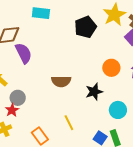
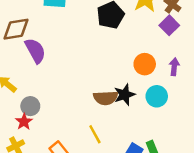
brown semicircle: (61, 81) -> (106, 98), moved
cyan circle: (118, 110) -> (157, 96), moved

